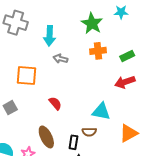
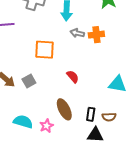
orange cross: (98, 51) -> (96, 35), moved
brown semicircle: (89, 132) -> (109, 117), moved

